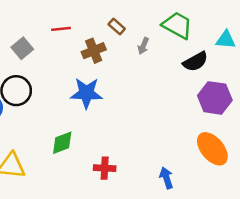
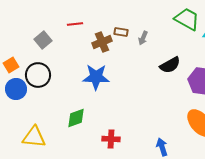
green trapezoid: (177, 25) -> (187, 19), moved
brown rectangle: (117, 26) -> (121, 32), moved, turned -32
black semicircle: (195, 62) -> (170, 65), moved

